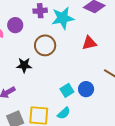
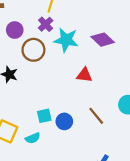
purple cross: (40, 11) -> (46, 24), turned 32
brown circle: (45, 45) -> (33, 50), moved

